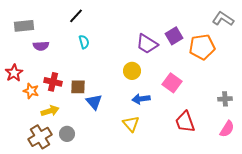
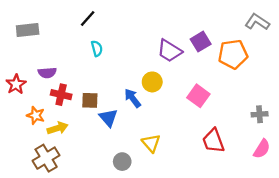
purple semicircle: (41, 46) -> (47, 73), moved
orange star: (31, 91) -> (36, 115), moved
blue arrow: (141, 99) -> (133, 98), moved, turned 60
gray circle: (67, 134) -> (122, 162), moved

